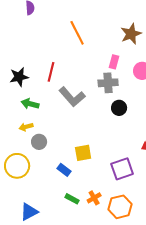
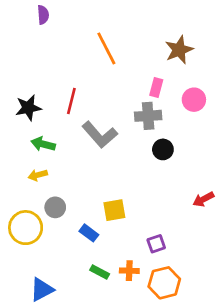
gray circle: (39, 142) -> (55, 207), moved
purple square: (122, 169) -> (156, 244), moved, size x0.6
orange cross: (94, 198) -> (129, 271), turned 32

